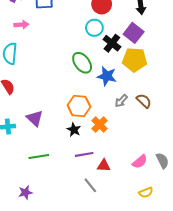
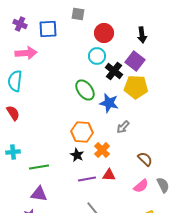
pink arrow: (21, 25) -> (26, 53), size x1.5
brown semicircle: (144, 101) -> (145, 159), moved
purple triangle: (35, 118) -> (39, 194), moved, turned -36
green line: (39, 156) -> (39, 167), moved
red triangle: (104, 166) -> (109, 175), moved

